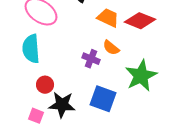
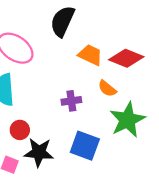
orange semicircle: (111, 48) -> (107, 88), moved
purple cross: (91, 59) -> (71, 101), turned -30

